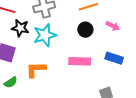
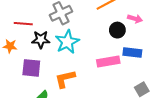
black circle: (85, 30) -> (117, 30), moved
blue rectangle: (114, 58) -> (132, 53), moved

